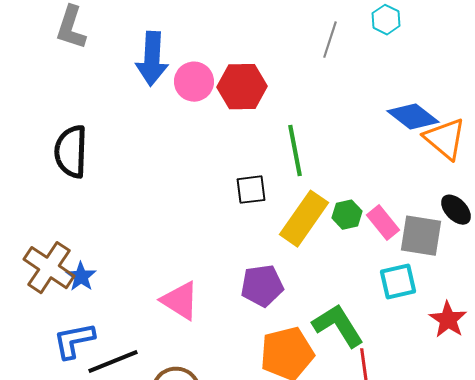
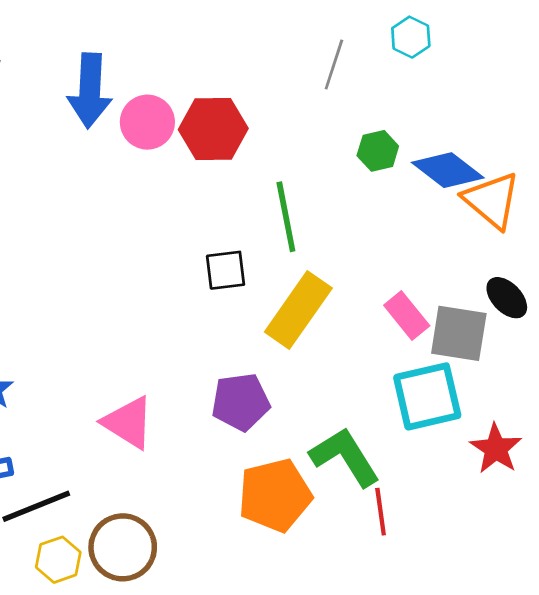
green hexagon: (347, 215) -> (378, 151), moved
cyan square: (398, 282) -> (427, 396), size x1.4

